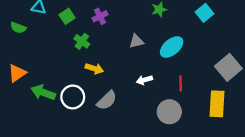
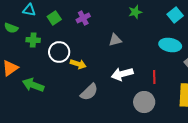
green cross: (82, 41) -> (33, 40), moved, turned -32
cyan ellipse: (172, 47) -> (170, 45), moved, turned 50
white arrow: (144, 80) -> (122, 74), size x1.5
white circle: (73, 97) -> (59, 52), moved

